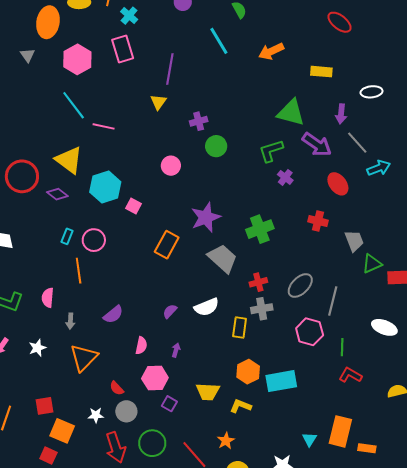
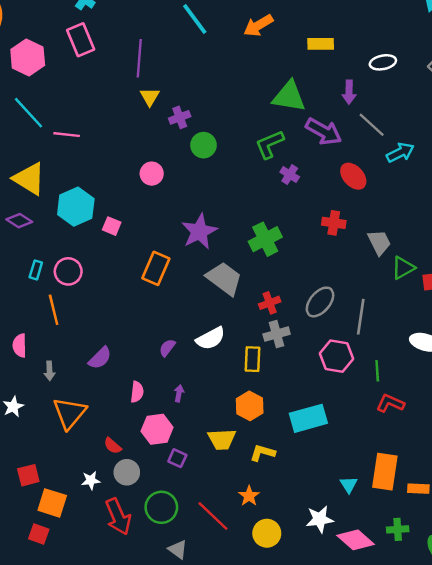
yellow triangle: (158, 102) -> (150, 97), moved
orange hexagon: (248, 372) -> (250, 406), moved

